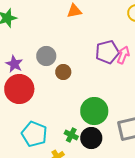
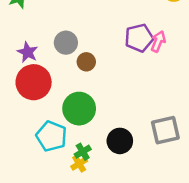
green circle: (94, 111) -> (79, 109), moved
green cross: (71, 135) -> (83, 152), moved, turned 32

